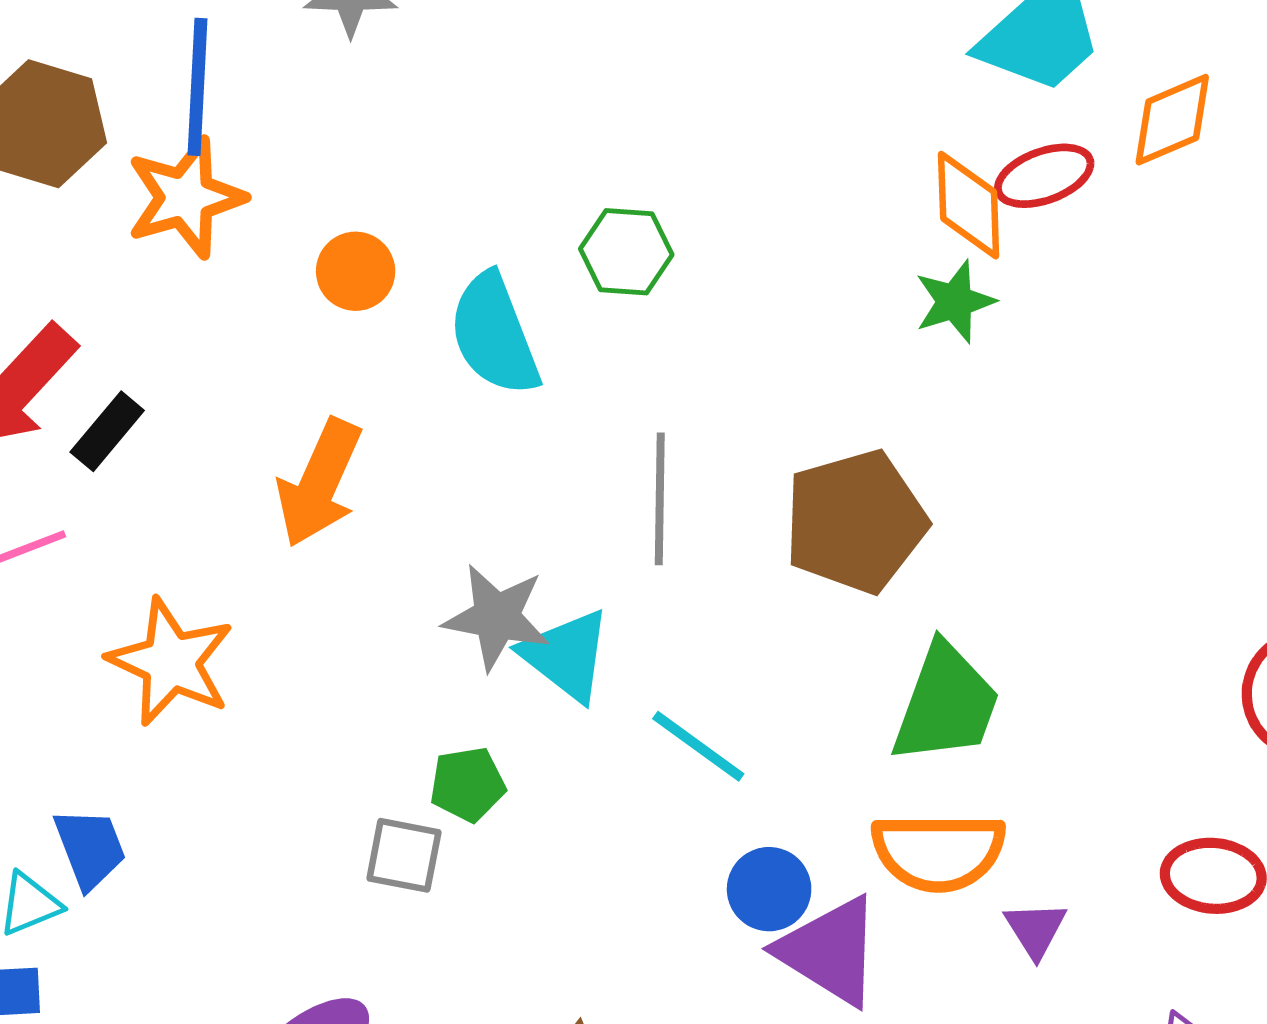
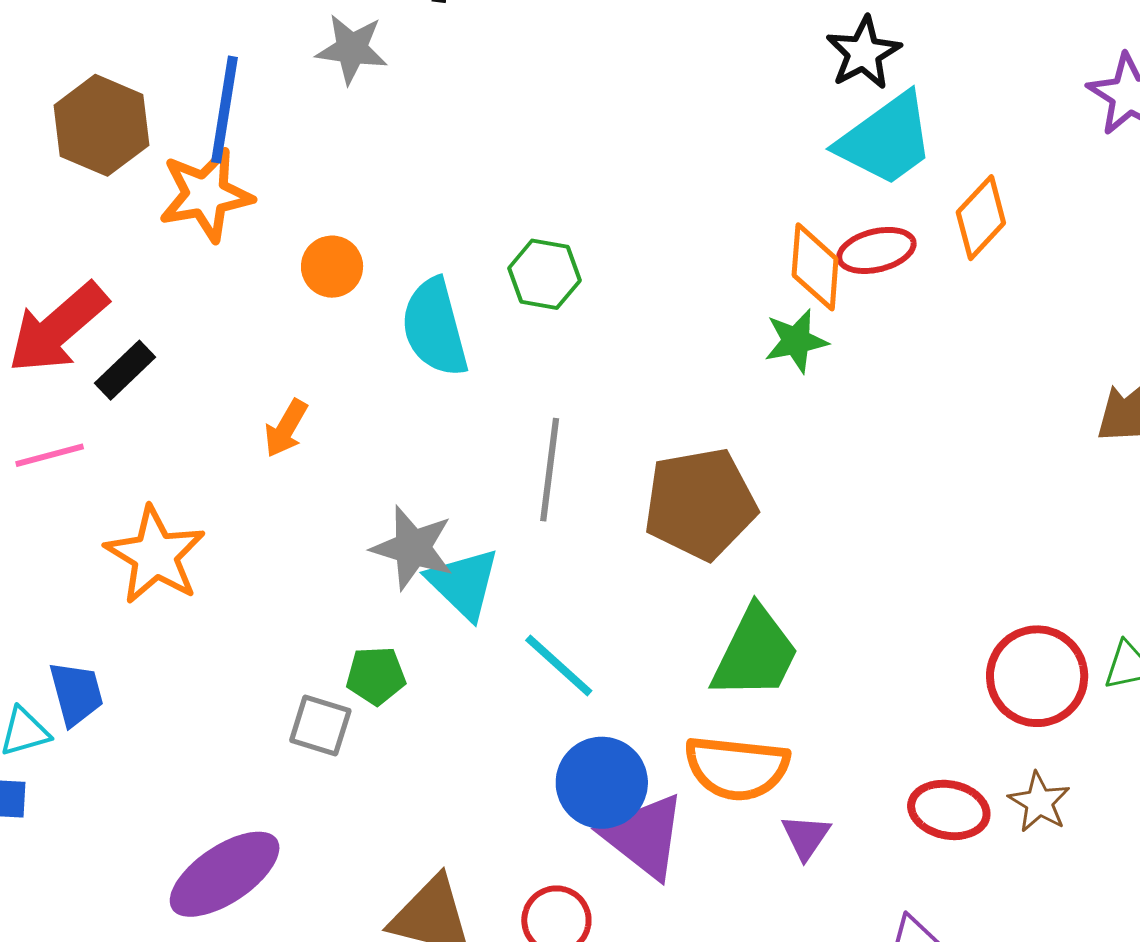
orange diamond: (1172, 120) -> (981, 218), turned -30
orange arrow: (319, 483) -> (286, 428), size x0.6
blue circle: (769, 889) -> (602, 783), size x1.4

